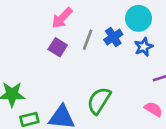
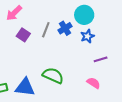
pink arrow: (62, 18) -> (14, 13), moved
green semicircle: (99, 101) -> (53, 75), turned 80

